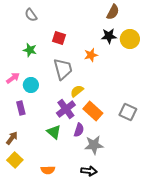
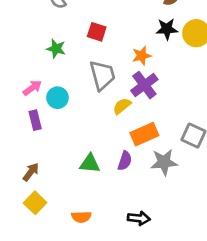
purple rectangle: (21, 108) -> (35, 120), moved
purple cross: (66, 109) -> (144, 85), moved
orange rectangle: (93, 111) -> (144, 134), turned -66
green triangle: (54, 132) -> (90, 164), turned -35
gray star: (94, 145) -> (164, 162), moved

